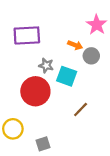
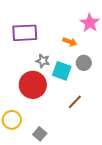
gray circle: (91, 56) -> (84, 63), moved
gray square: (43, 144) -> (40, 134), turned -32

